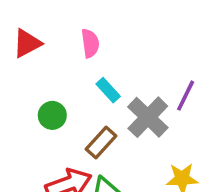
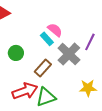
pink semicircle: (90, 43) -> (55, 30), moved, turned -42

